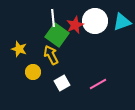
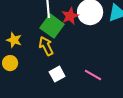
yellow circle: (33, 72) -> (10, 63), moved
pink line: (98, 84) -> (93, 75), turned 60

